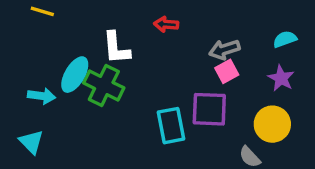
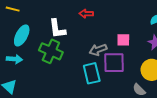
gray arrow: (224, 50) -> (98, 50), moved
pink square: (227, 71) -> (123, 40), turned 32
cyan ellipse: (75, 75) -> (22, 35), moved

